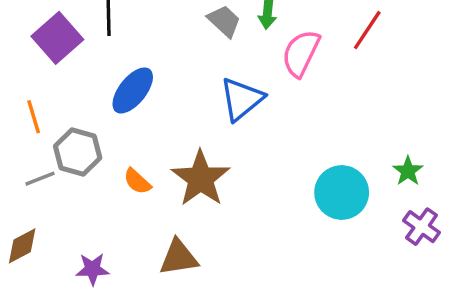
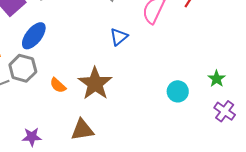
blue ellipse: (133, 90) -> (34, 36), moved
blue triangle: (242, 99) -> (119, 37), size x0.7
cyan circle: (342, 192) -> (178, 91), size x0.7

